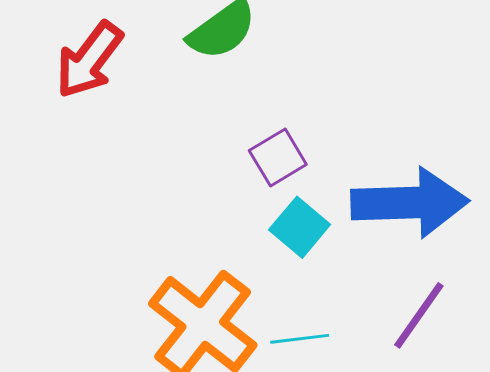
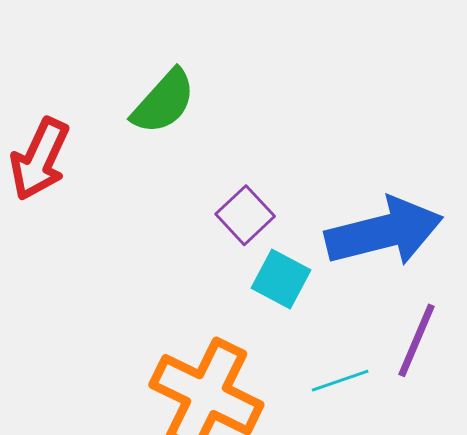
cyan line: (300, 339) -> (340, 381), moved

